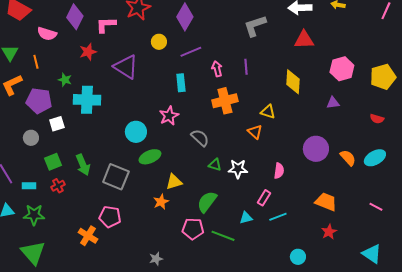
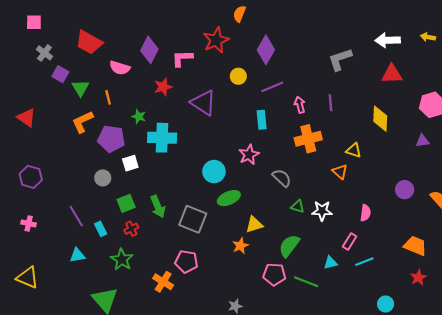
purple circle: (316, 149) -> (405, 190), size x0.7
cyan rectangle: (29, 186) -> (101, 229), turned 64
green star: (34, 215) -> (122, 260), moved, turned 30

